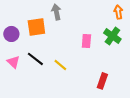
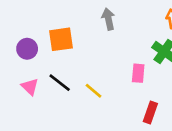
gray arrow: (56, 12) -> (108, 19), moved
pink rectangle: (86, 41) -> (138, 73), moved

